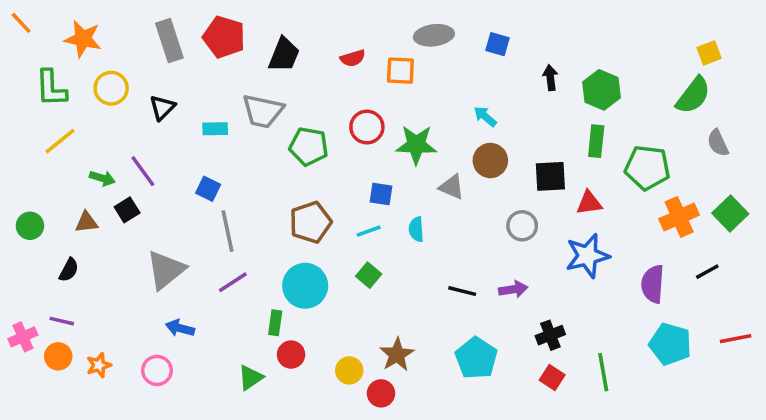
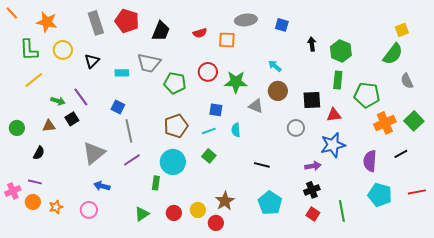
purple arrow: (513, 289) -> (313, 166), moved
red circle: (291, 355) -> (174, 213), moved

